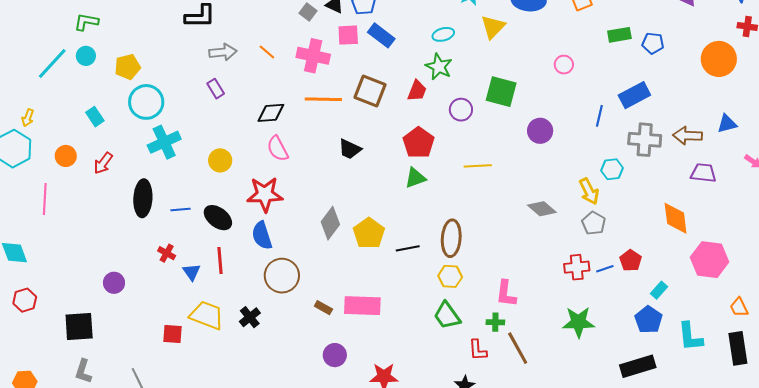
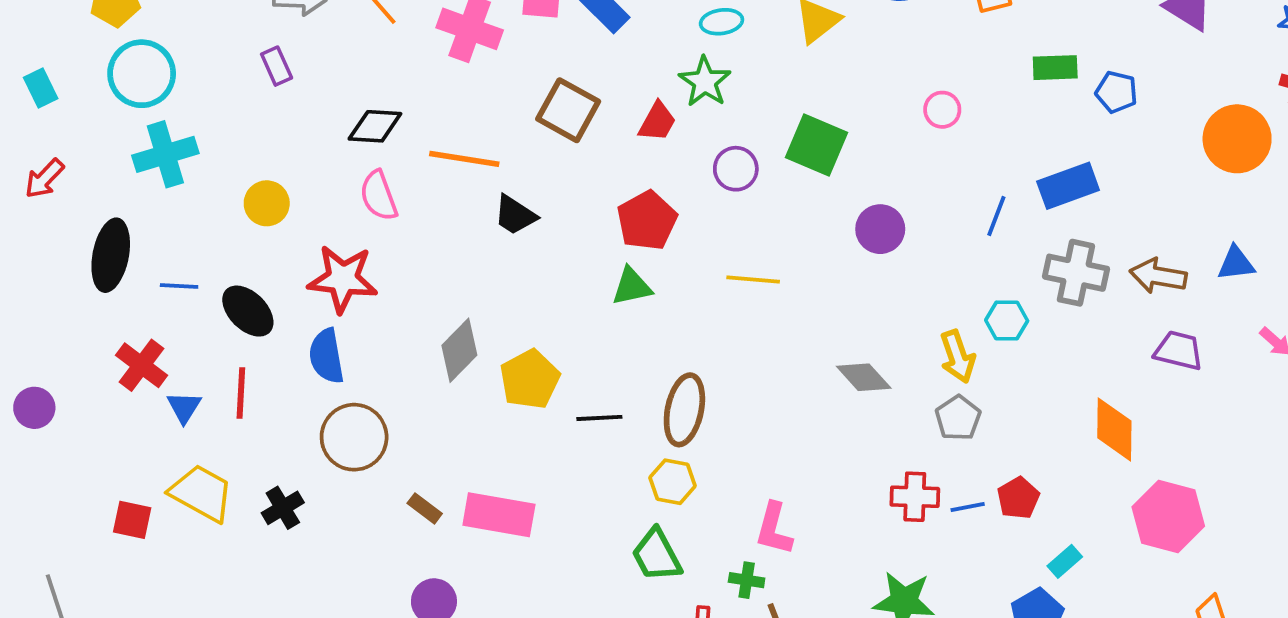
orange line: (323, 99) -> (464, 159), moved
red cross: (167, 253) -> (142, 365), size x1.5

